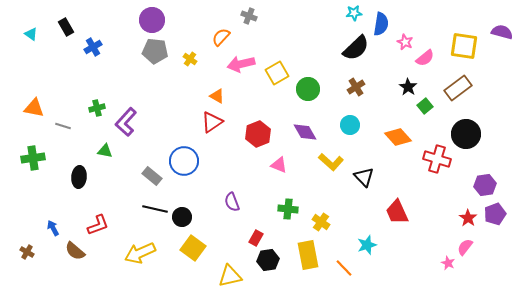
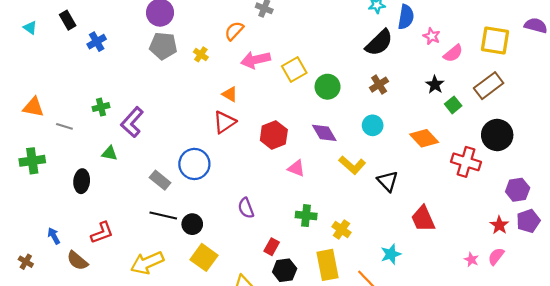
pink star: (448, 263) -> (471, 260), moved

